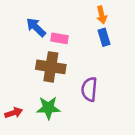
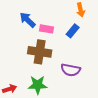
blue rectangle: (104, 37) -> (73, 31), moved, turned 56
purple semicircle: (89, 89) -> (71, 70), turned -84

